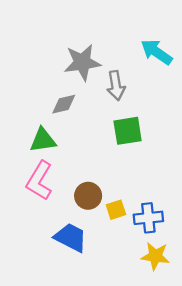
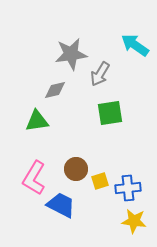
gray arrow: (116, 86) -> (100, 74), turned 40
pink L-shape: (39, 181) -> (34, 178), moved

